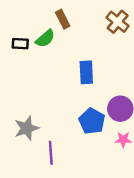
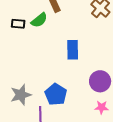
blue pentagon: (92, 121) -> (56, 94), moved

